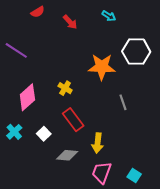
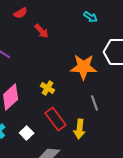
red arrow: (70, 22) -> (42, 31), moved
gray line: (123, 102) -> (95, 103), moved
yellow arrow: (98, 143) -> (80, 129), moved

